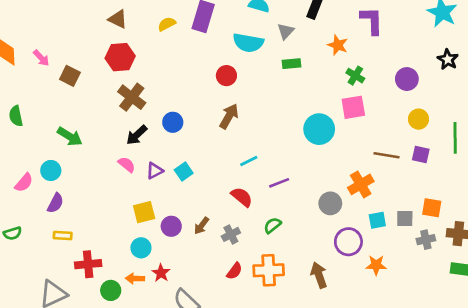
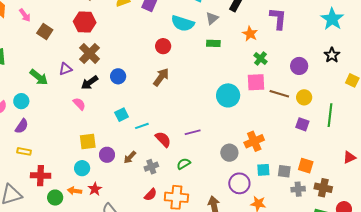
brown line: (387, 155) -> (279, 94), moved
cyan line: (249, 161) -> (142, 126), moved
purple triangle: (155, 171) -> (65, 69), moved

